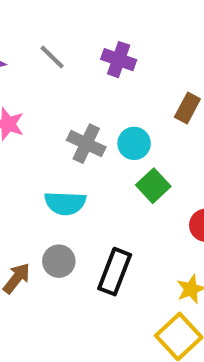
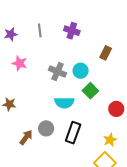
gray line: (52, 57) -> (40, 30), turned 40
cyan semicircle: (65, 203) -> (64, 103), moved

